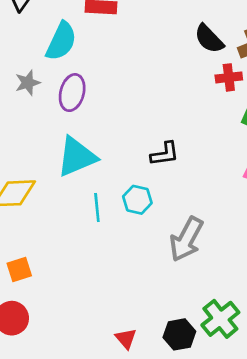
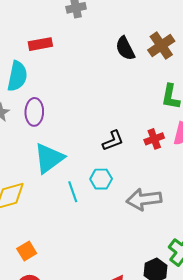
black semicircle: (209, 39) -> (125, 48), turned 30
red cross: (229, 77) -> (154, 139), moved
gray arrow: (186, 239) -> (144, 199), turned 68

